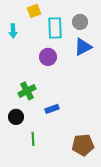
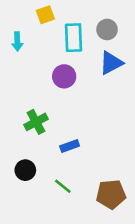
black circle: (16, 117) -> (25, 170), moved
green line: (33, 139) -> (63, 186), moved, turned -48

